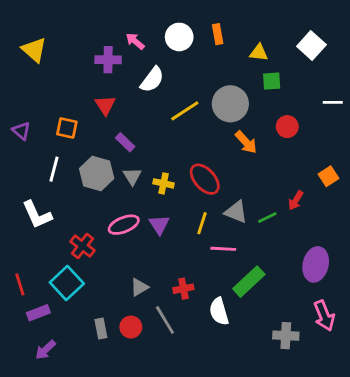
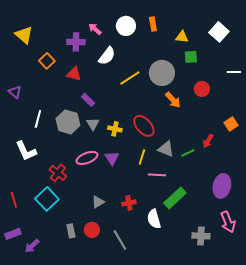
red triangle: (105, 105) -> (74, 74), turned -42
orange square: (67, 128) -> (47, 61), moved, turned 35
purple rectangle: (38, 313) -> (13, 234), moved
gray line: (165, 320) -> (120, 240), moved

